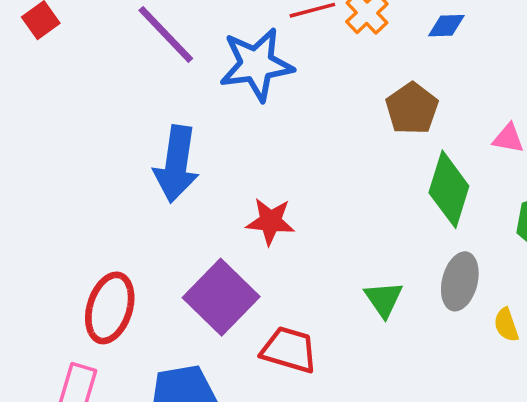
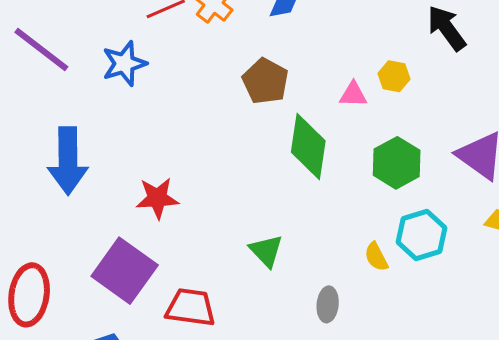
blue star: (256, 64) -> (124, 64), size x0.7
gray ellipse: (460, 281) -> (328, 304), moved, size x0.7

